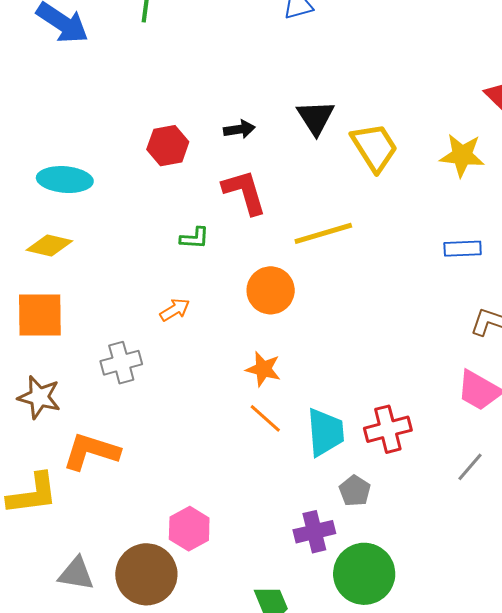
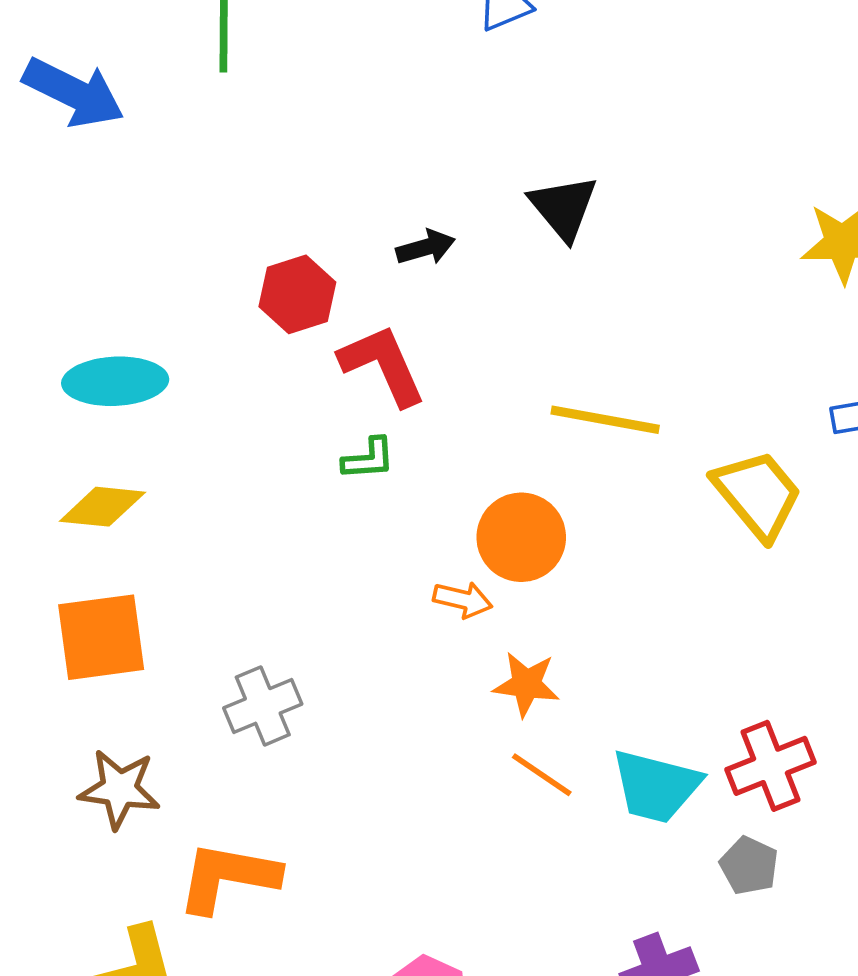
yellow trapezoid: (374, 147) -> (758, 494), moved
red L-shape: (244, 192) -> (383, 365), moved
yellow line: (323, 233) -> (605, 420), turned 34
orange arrow: (175, 310) -> (463, 600), moved, turned 52
cyan trapezoid: (325, 432) -> (656, 786), turned 116
gray pentagon: (355, 491) -> (749, 866), moved

